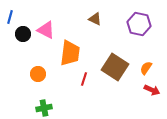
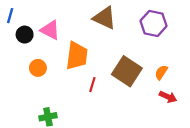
brown triangle: (95, 19) -> (105, 18), size x1.6
orange circle: (38, 74) -> (38, 68), moved

